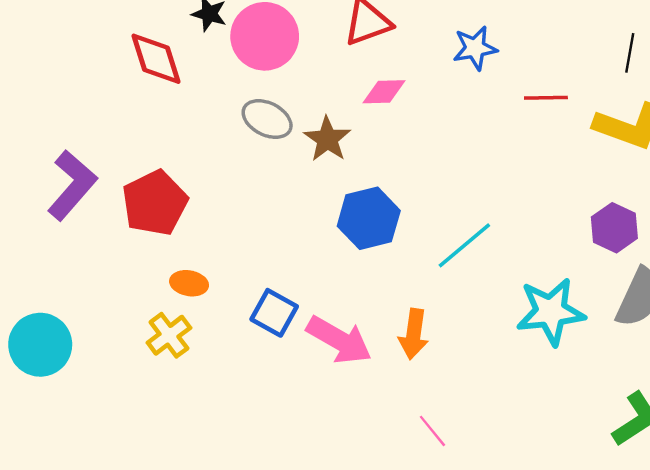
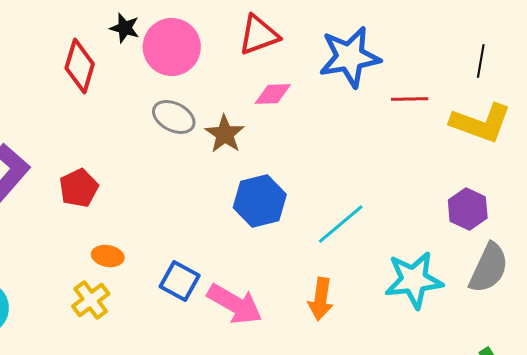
blue star: (475, 48) -> (350, 57), size x1.6
red diamond: (156, 59) -> (80, 66), turned 34
red pentagon: (155, 203) -> (79, 188), size x0.7
orange arrow: (414, 334) -> (321, 299), moved

